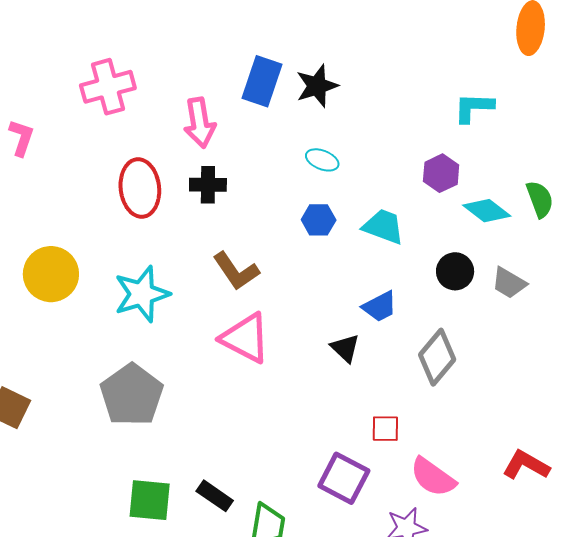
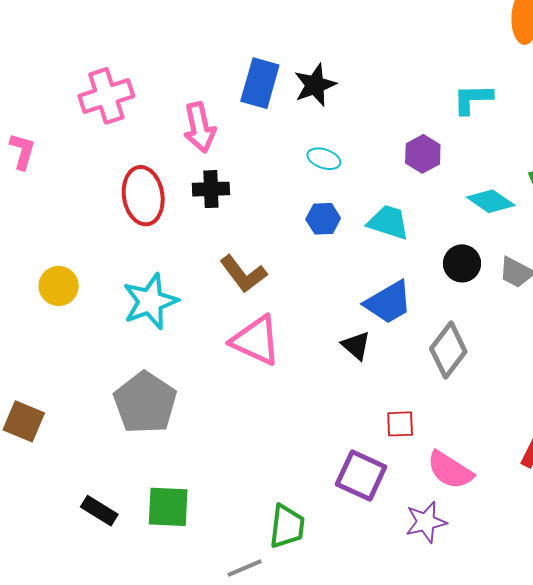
purple hexagon: (441, 173) -> (423, 154), moved
yellow circle: (51, 274) -> (59, 286), size x0.7
blue trapezoid: (380, 307) -> (388, 302), size x1.4
black rectangle: (215, 496) -> (99, 511), moved

